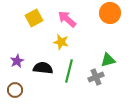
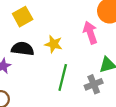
pink arrow: (67, 19) -> (90, 33), moved, turned 30
black semicircle: (43, 68) -> (23, 49), moved

